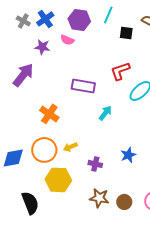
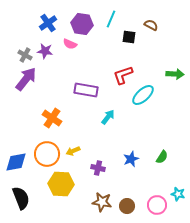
gray cross: (23, 21) -> (25, 55), moved
black semicircle: (30, 203) -> (21, 198), moved

